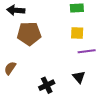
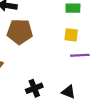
black triangle: (79, 77) -> (68, 92), moved, turned -32

